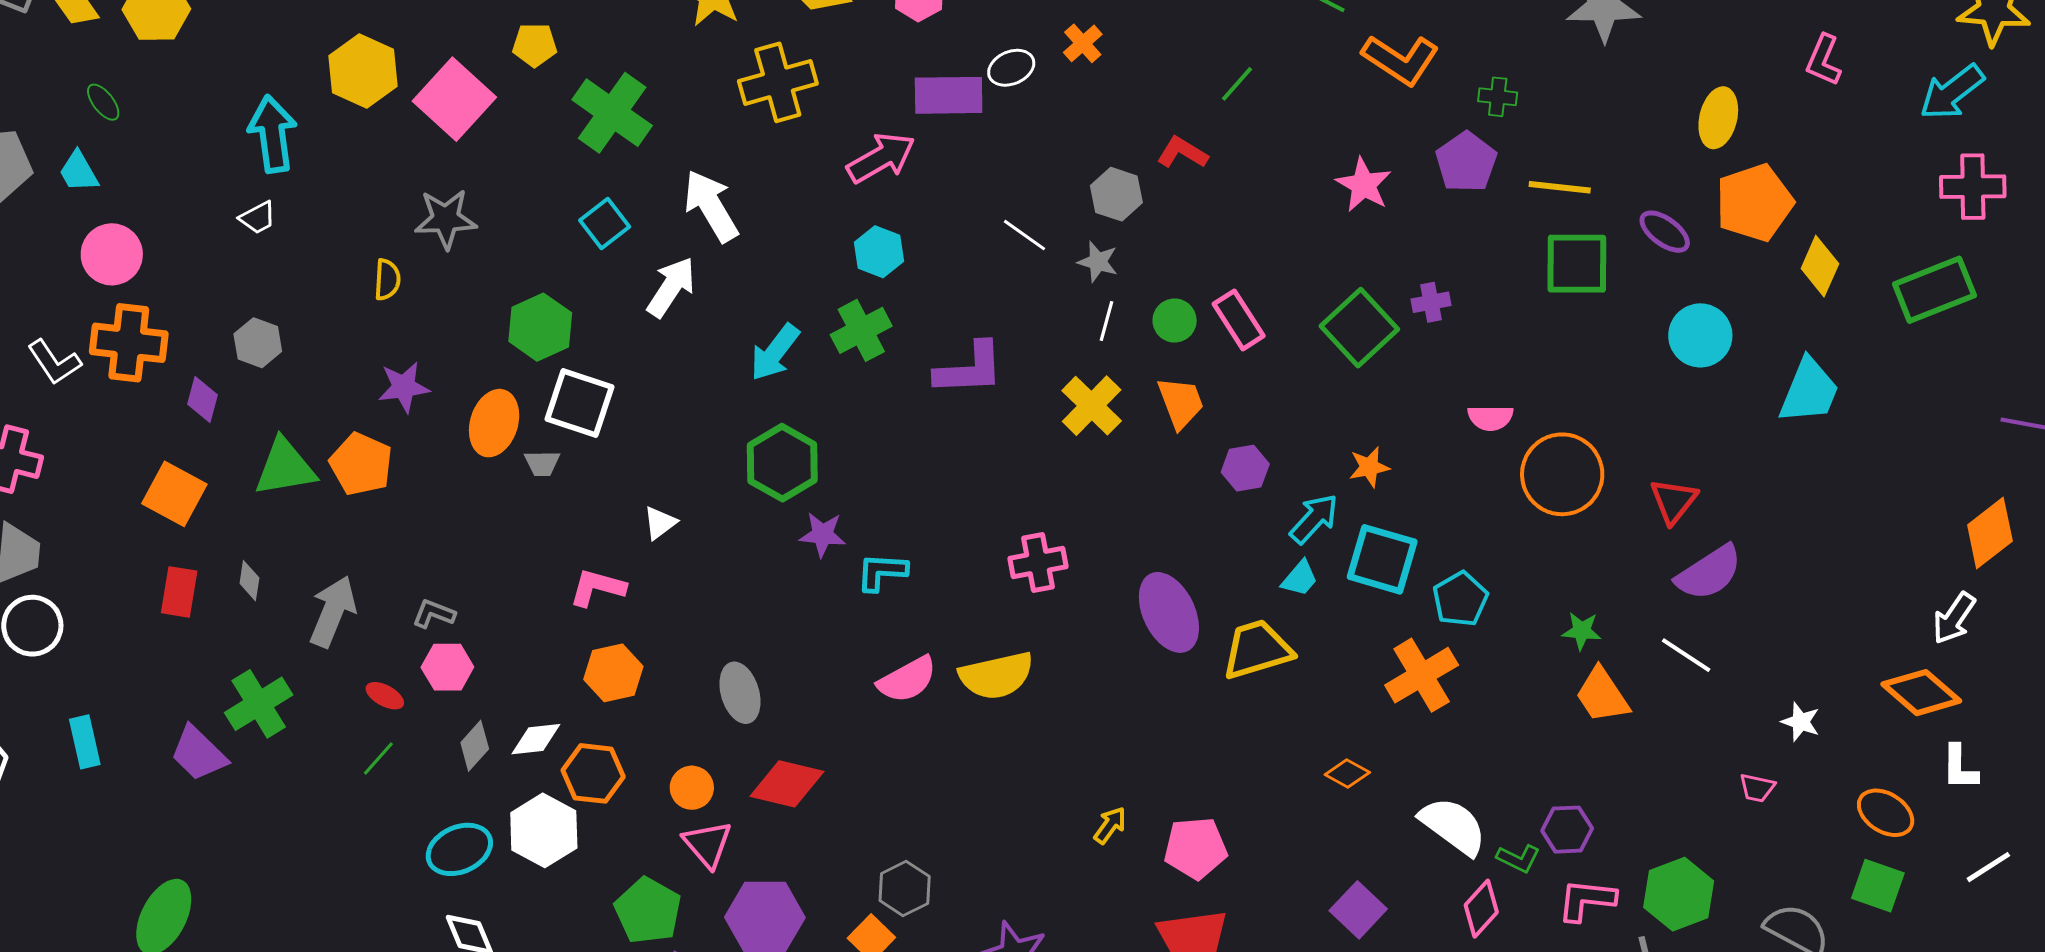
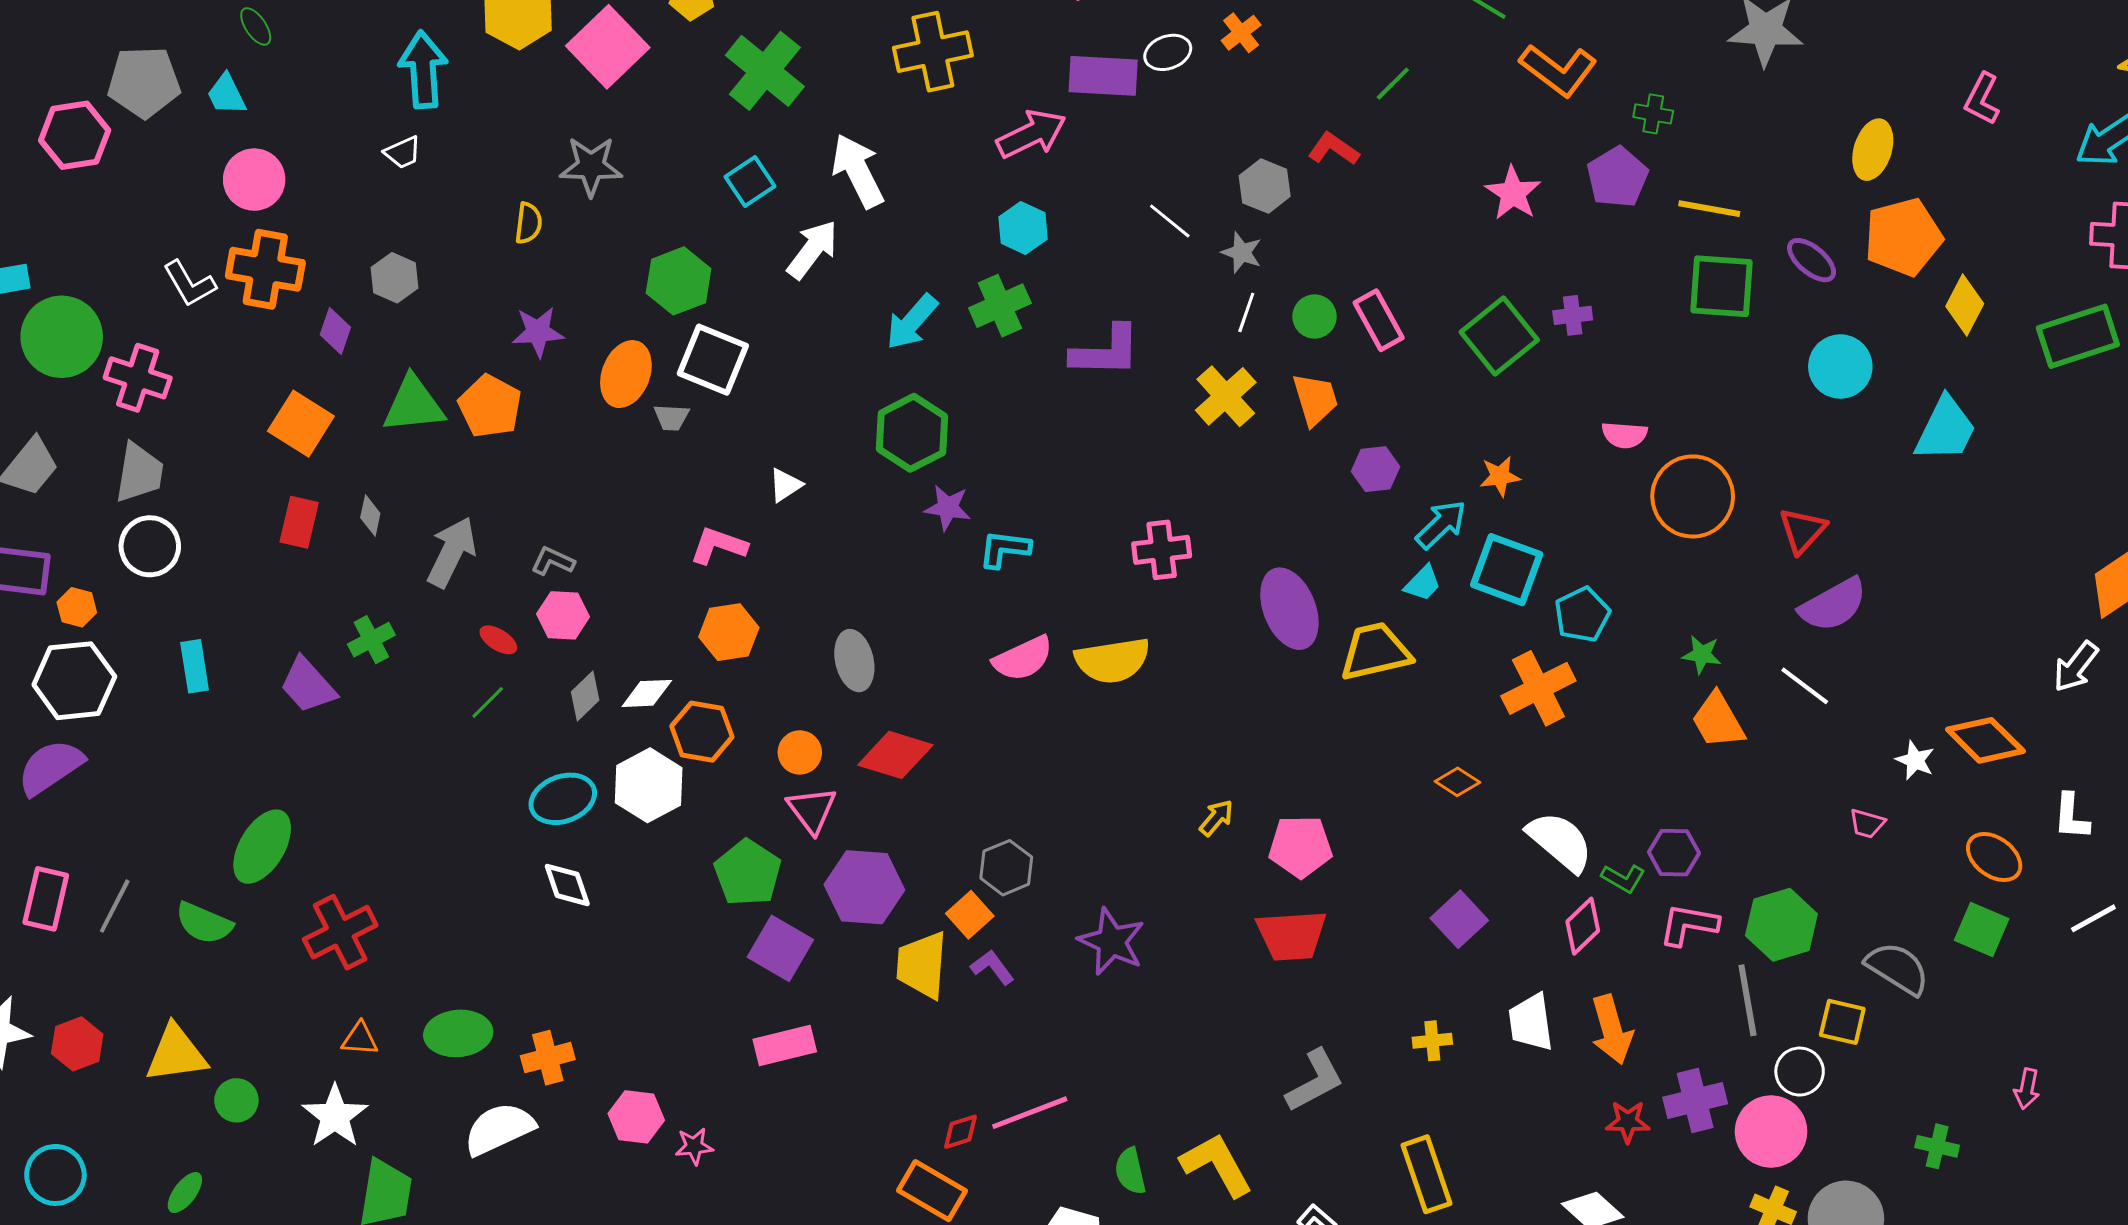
orange diamond: (1921, 693) -> (1985, 740), moved
green cross: (259, 704) -> (371, 640), size x0.7

